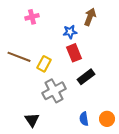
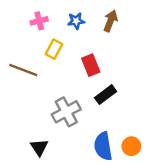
blue star: (70, 32) -> (76, 21), moved
yellow rectangle: (44, 64) -> (54, 49), moved
blue semicircle: (84, 119) -> (103, 146), size x1.6

